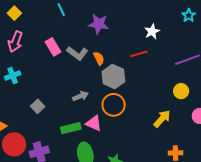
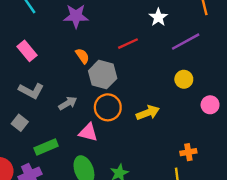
white star: (152, 31) -> (158, 17), moved
gray L-shape: (77, 53) -> (31, 91), moved
yellow arrow: (162, 119) -> (148, 113), moved, turned 36
green rectangle: (71, 128) -> (46, 147), moved

